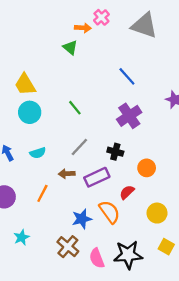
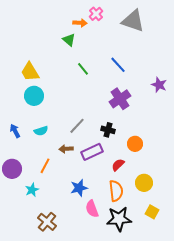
green line: (75, 108) -> (83, 69), moved
orange semicircle: (110, 212) -> (116, 191), moved, turned 30
cyan star: (22, 237) -> (32, 190), moved
brown cross: (68, 247) -> (47, 222), moved
pink semicircle: (97, 258) -> (92, 209), moved

